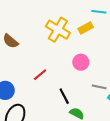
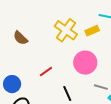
pink circle: (81, 62) -> (85, 63), size x1.5

